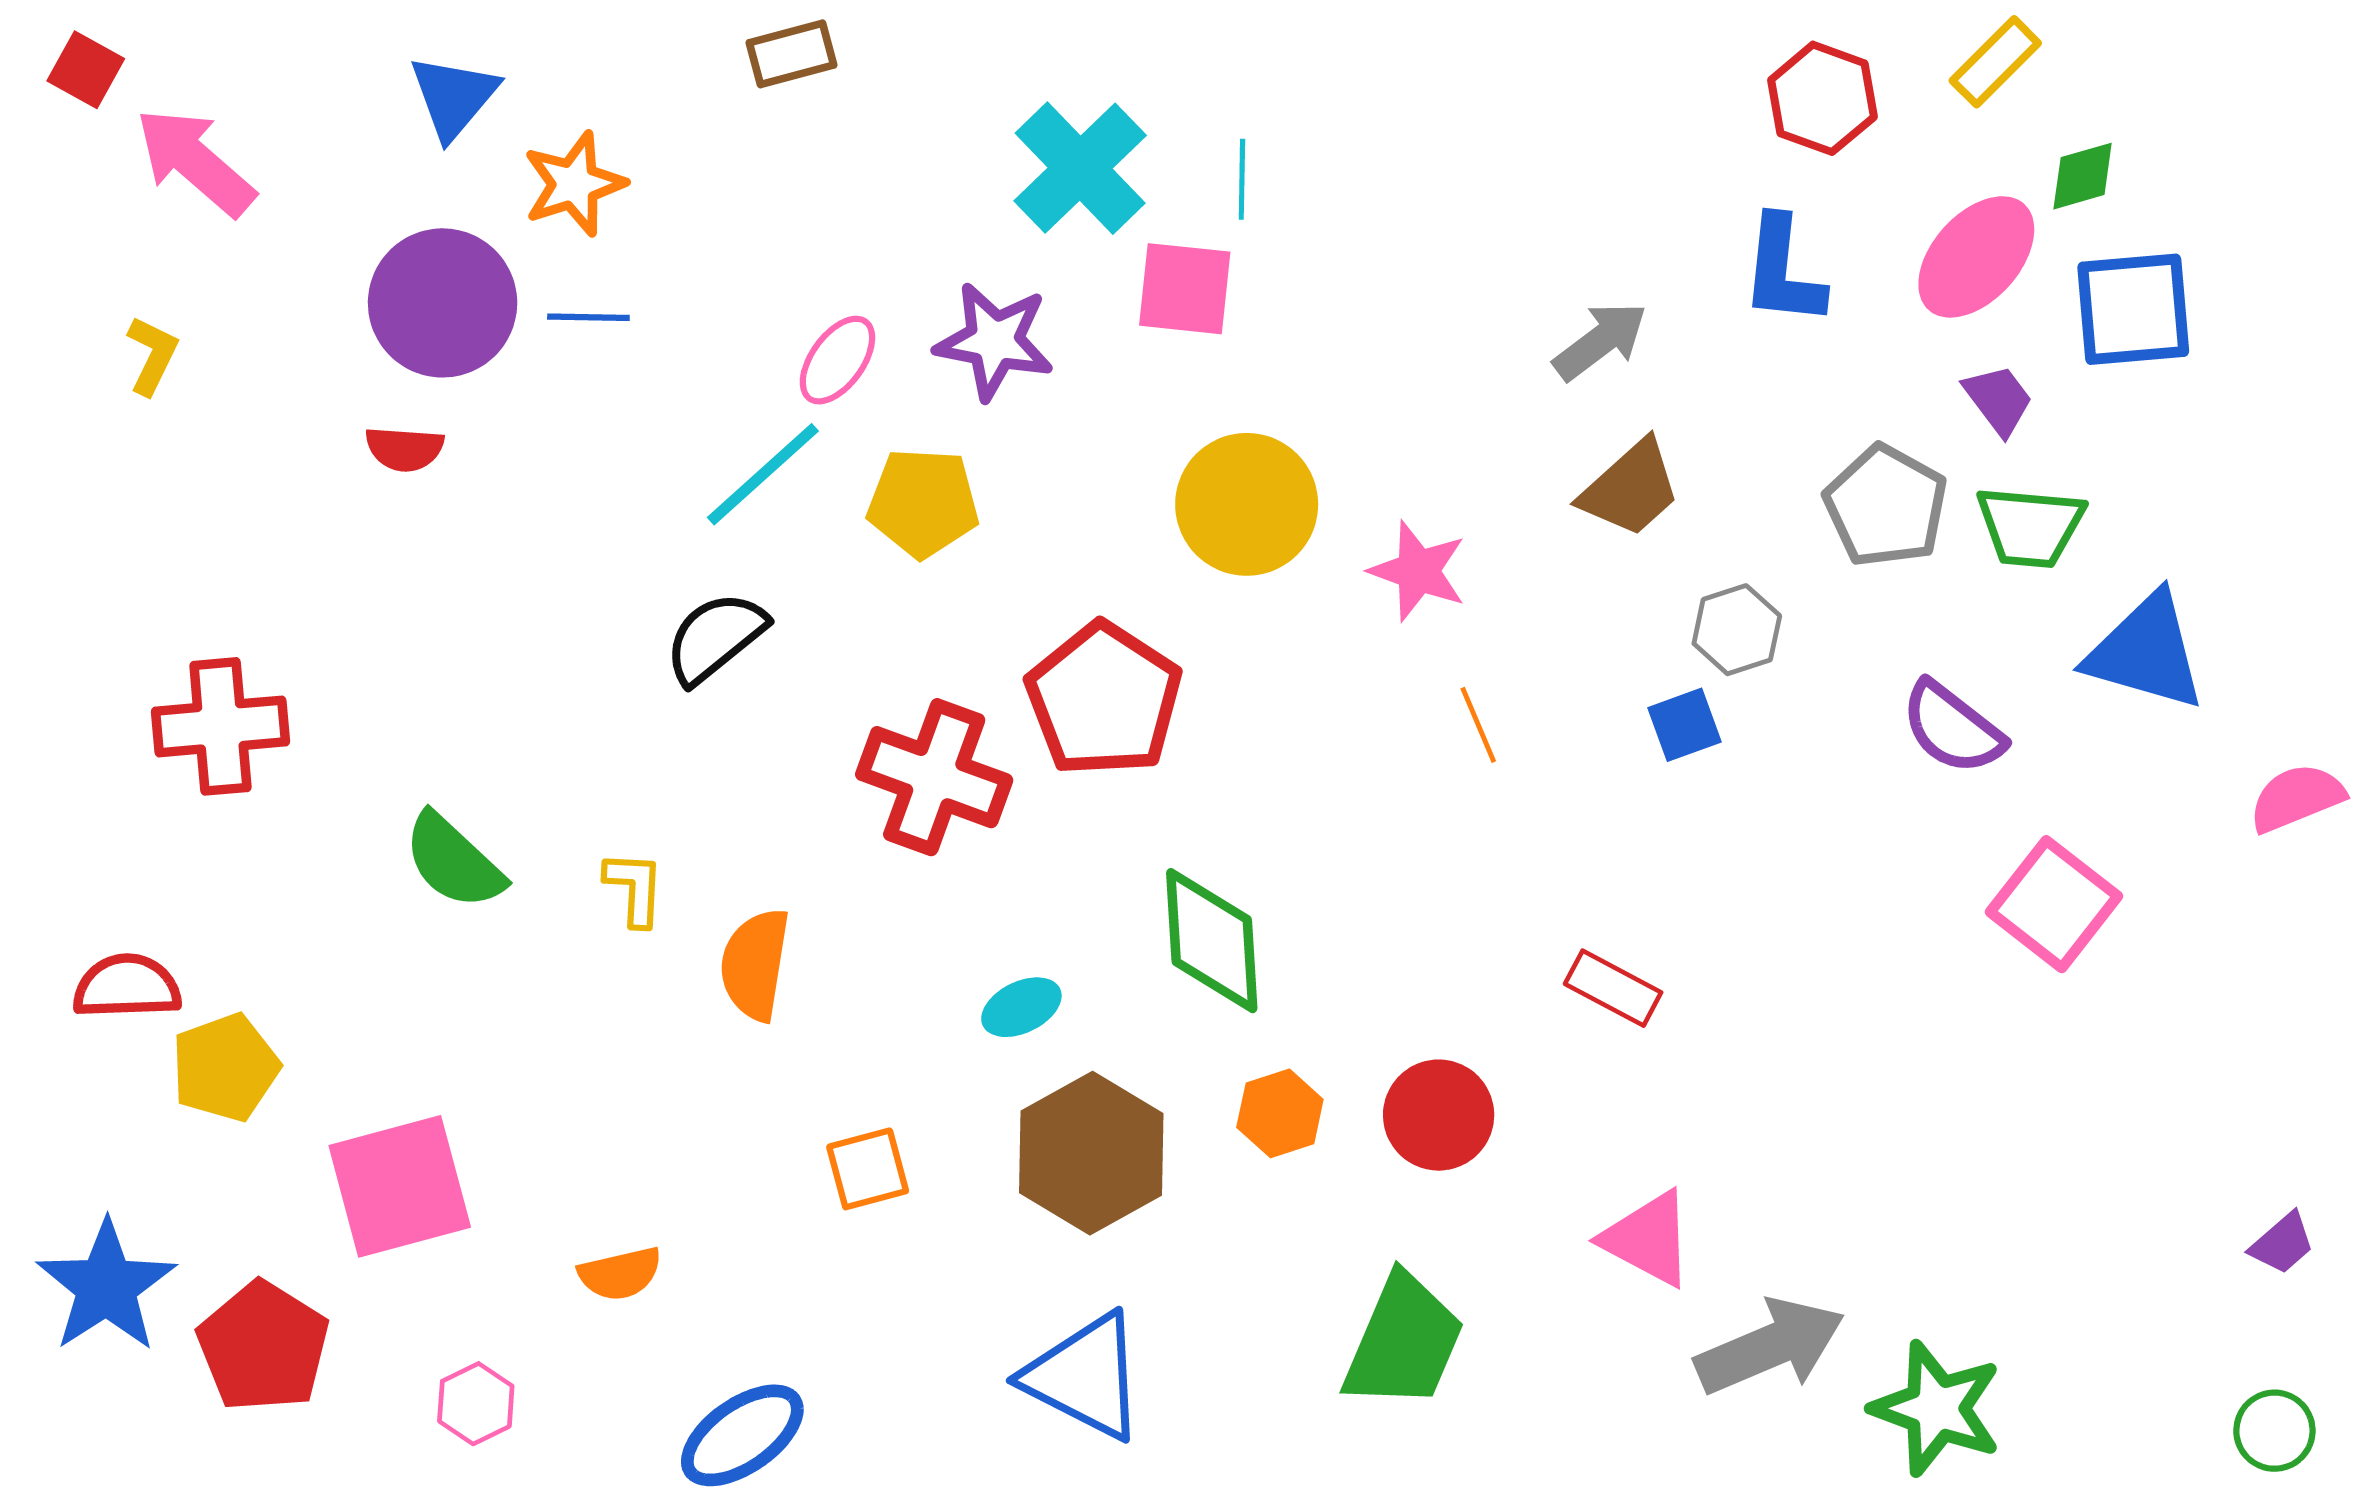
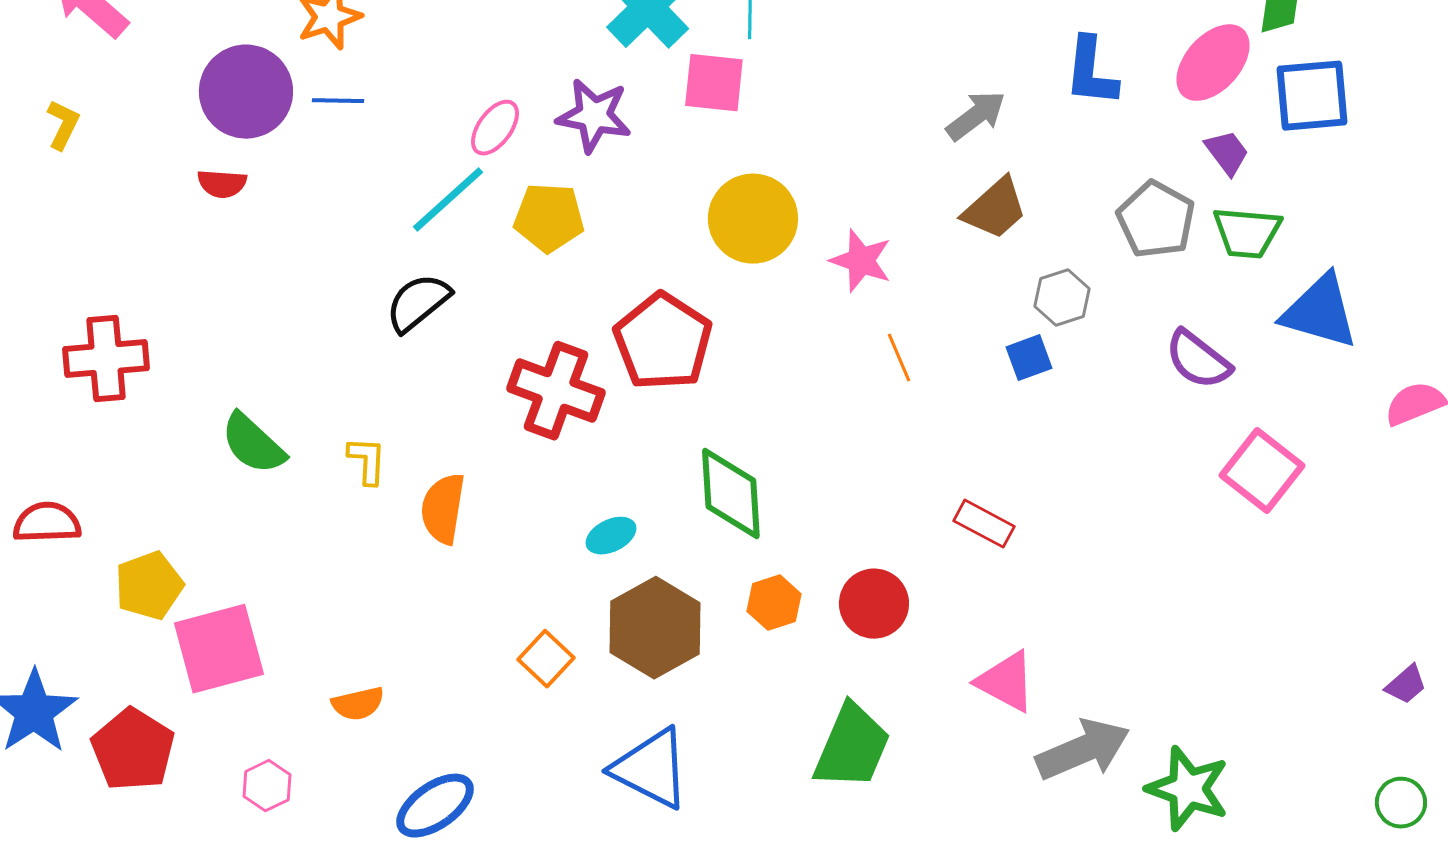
yellow pentagon: (225, 1067) -> (149, 586), moved
orange square: (868, 1169) -> (546, 659), moved, turned -32

